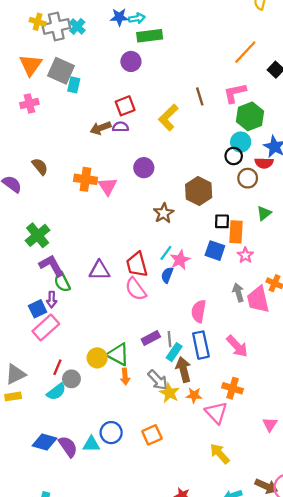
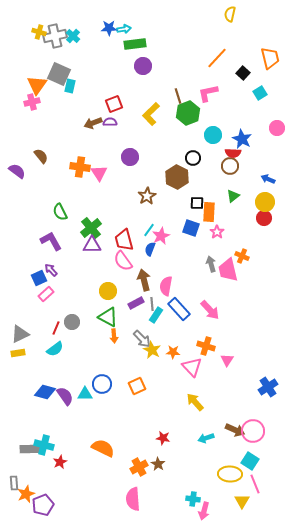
purple circle: (131, 61) -> (143, 66), moved
orange triangle: (31, 65) -> (37, 85), moved
green hexagon: (250, 116) -> (188, 113), moved
black circle: (234, 156) -> (193, 158), moved
brown circle: (248, 178) -> (230, 166), moved
green cross: (38, 235) -> (91, 228), moved
green semicircle: (62, 282) -> (60, 212), moved
purple arrow: (52, 300) -> (51, 270), turned 136
pink semicircle: (199, 311) -> (166, 286), moved
pink rectangle: (46, 328) -> (46, 294), size x0.7
blue rectangle: (201, 345) -> (179, 309), turned -30
yellow circle: (97, 358) -> (108, 291), moved
brown arrow: (183, 370) -> (144, 280), moved
gray circle: (71, 379) -> (72, 322), moved
pink triangle: (270, 424) -> (227, 360), moved

